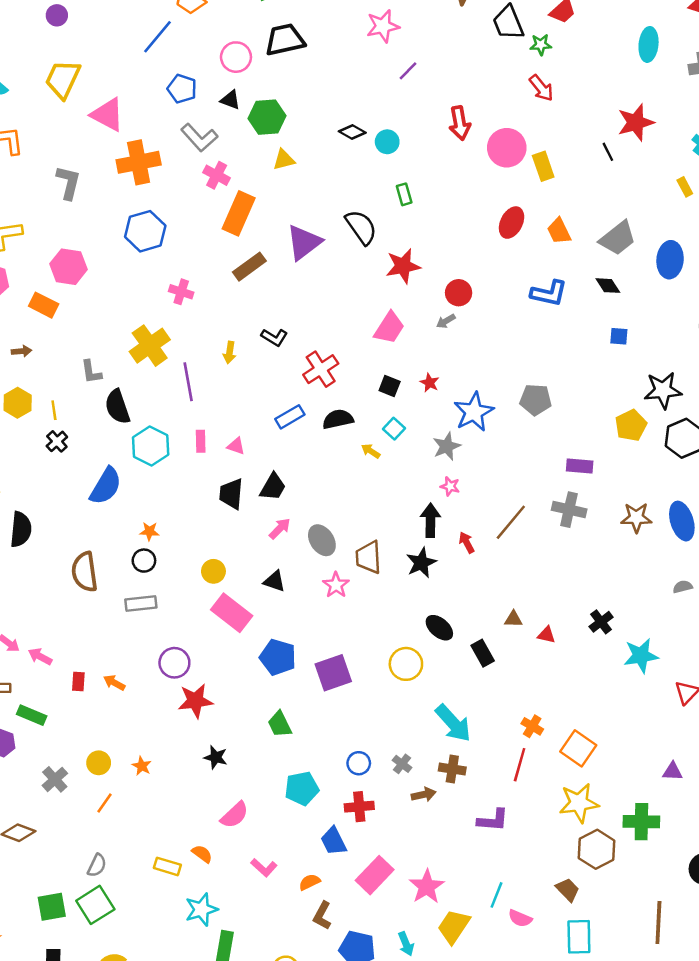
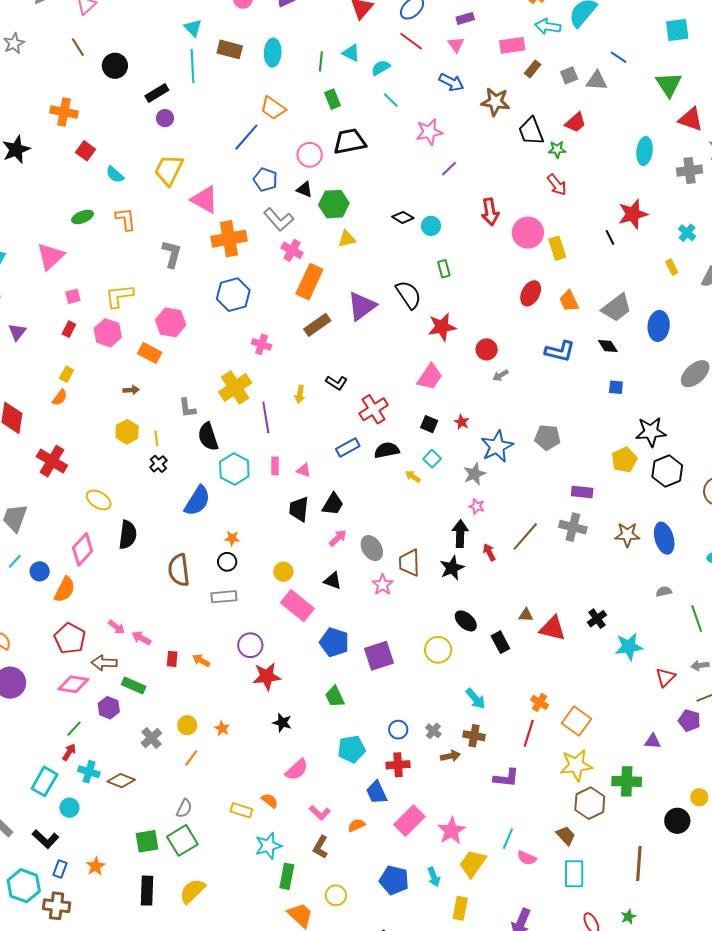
gray arrow: (446, 321) -> (501, 375), moved
red triangle: (546, 635) -> (553, 628), size x1.8
cyan arrow: (453, 723) -> (476, 699), size x0.7
brown L-shape: (322, 916) -> (321, 847), moved

